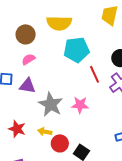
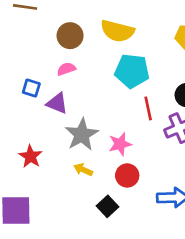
pink star: (80, 105) -> (120, 144), turned -30
yellow arrow: (45, 132) -> (83, 170), moved
red circle: (60, 143) -> (127, 175), moved

